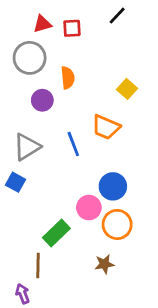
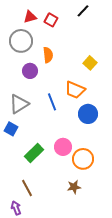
red square: (72, 28) -> (51, 20), turned 32
blue circle: (113, 186) -> (88, 114), moved
green rectangle: (56, 233) -> (34, 153), moved
brown line: (38, 265) -> (27, 188), turned -30

